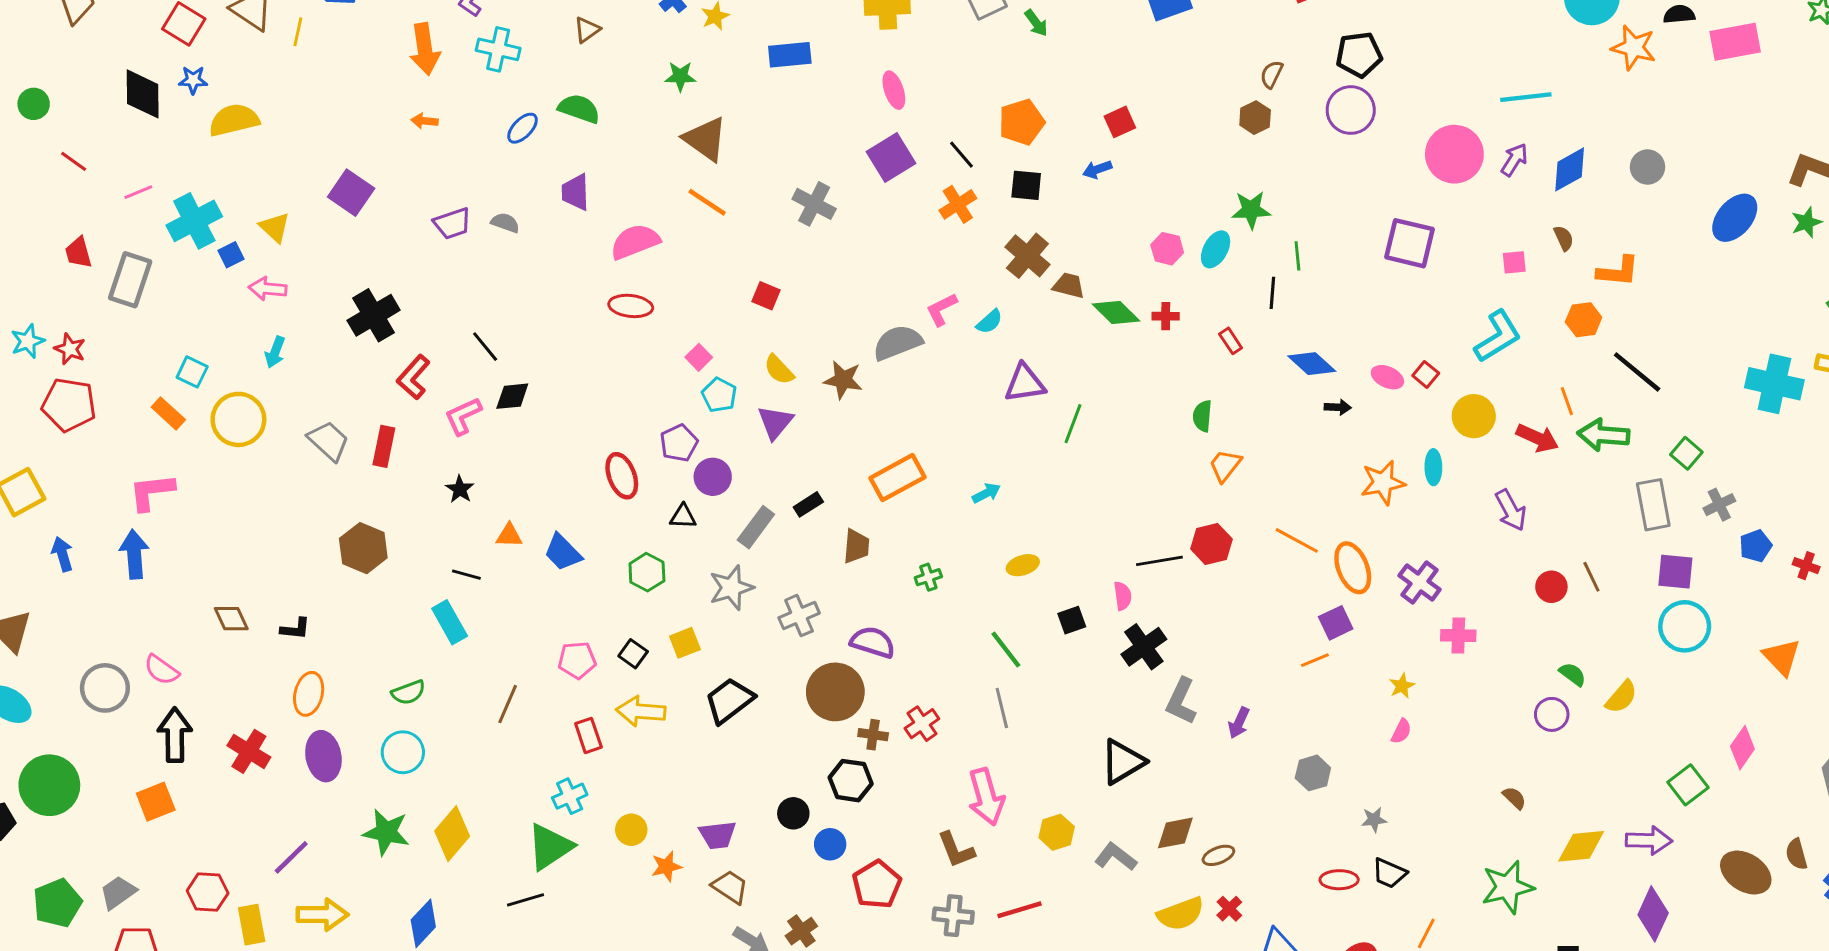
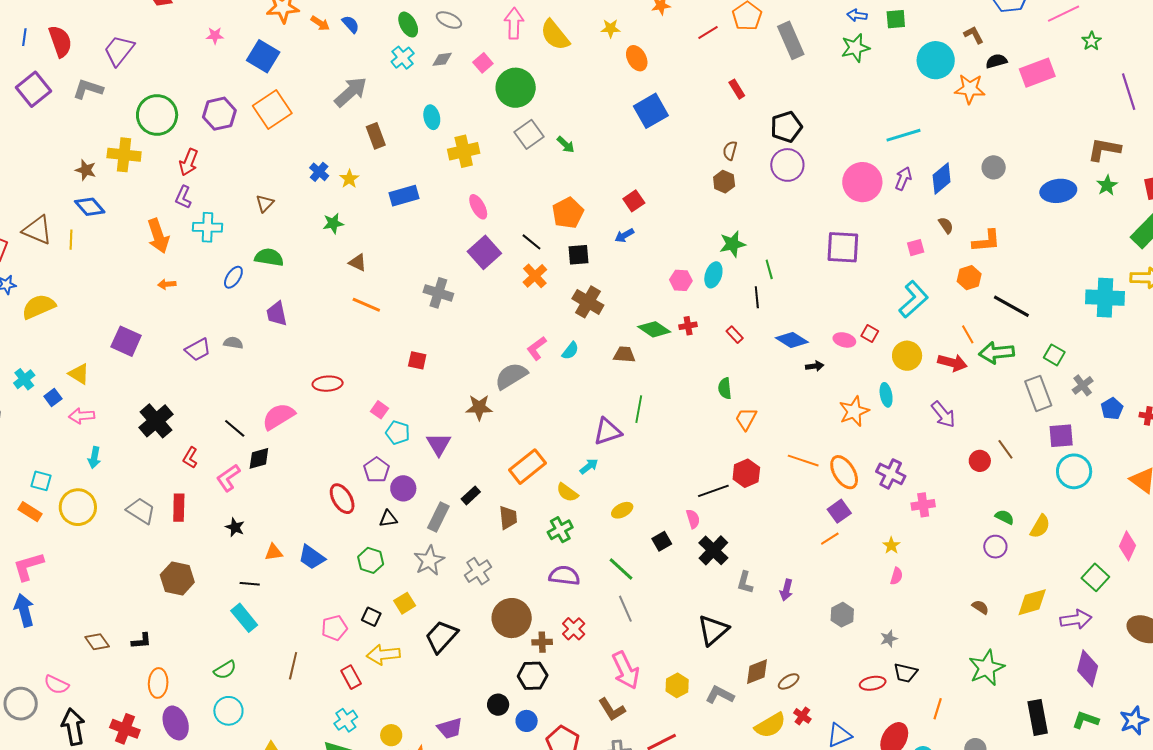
brown triangle: (705, 139) -> (358, 262), size x0.6
blue ellipse: (1735, 218) -> (1058, 191), turned 52
cyan cross: (194, 221) -> (24, 379), size x0.6
pink semicircle: (635, 242) -> (278, 416), moved
brown trapezoid: (1069, 285) -> (624, 355), moved
yellow semicircle: (779, 370) -> (567, 492), moved
red L-shape: (413, 377) -> (190, 458), size x0.7
purple triangle: (1025, 383) -> (607, 431), moved
green cross: (928, 577) -> (560, 530), size x1.4
purple semicircle: (873, 642) -> (564, 576), moved
gray L-shape: (1181, 701) -> (745, 582), size x0.7
yellow diamond: (1581, 846) -> (1032, 602), moved

